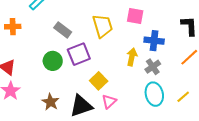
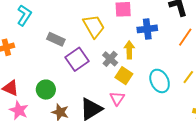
green circle: (53, 61) -> (46, 90), moved
gray cross: (153, 67) -> (110, 59), moved
yellow square: (99, 81) -> (124, 76), moved

